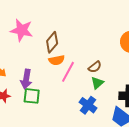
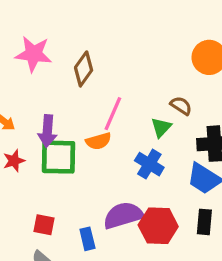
orange semicircle: (57, 60) -> (98, 141), moved
brown semicircle: (95, 67) -> (181, 106), moved, turned -104
green square: (32, 96) -> (59, 157), size x1.4

